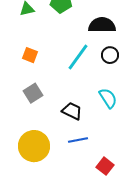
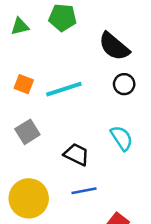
black semicircle: (102, 25) -> (114, 46), turned -140
cyan line: (78, 57) -> (64, 89), moved, turned 36

